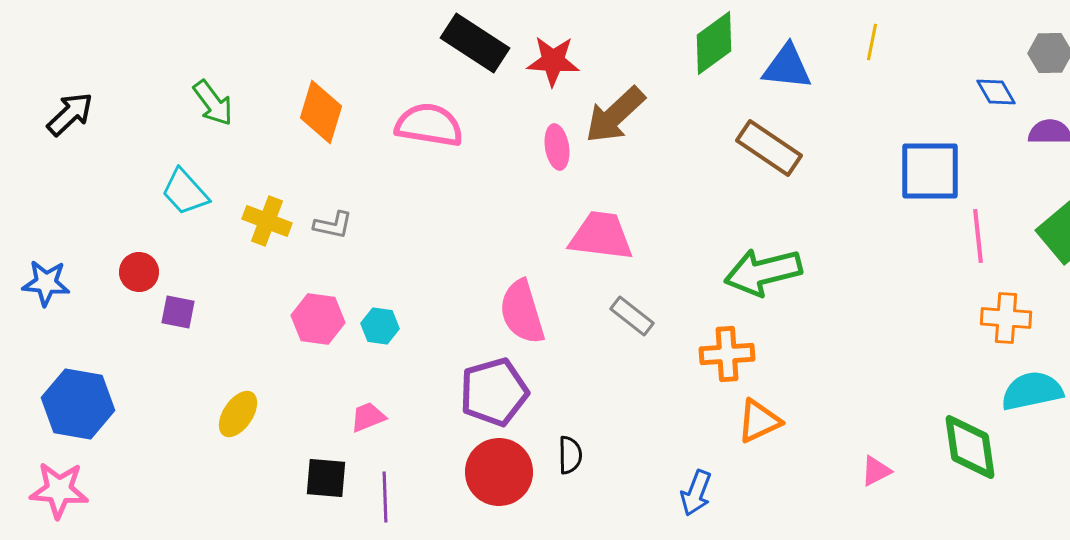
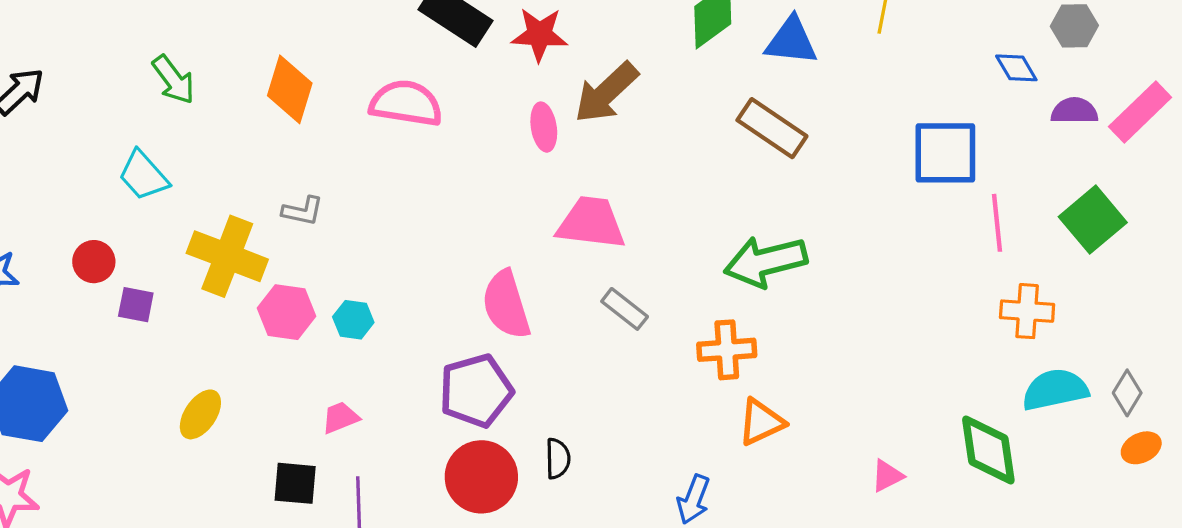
yellow cross: (267, 221) -> (227, 256), moved, size x1.5

